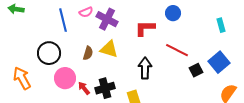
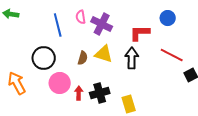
pink semicircle: (86, 12) -> (81, 17), turned 104
black arrow: (145, 68) -> (132, 58), moved
red arrow: (84, 88) -> (79, 93), turned 40

